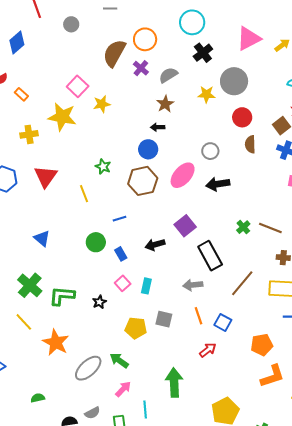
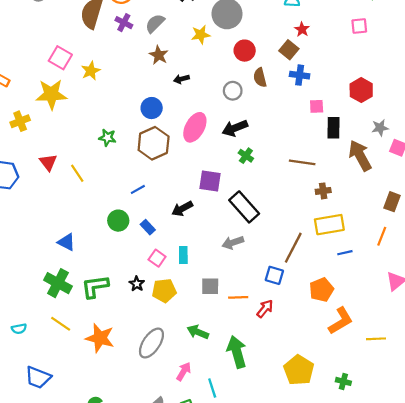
black arrow: (158, 127) -> (181, 79), moved
gray circle: (210, 151) -> (233, 91), moved
red triangle: (46, 176) -> (48, 162), size x0.7
yellow line: (84, 194) -> (77, 173), moved
purple square: (185, 226) -> (210, 181), turned -30
green cross: (243, 227) -> (246, 156), moved
blue triangle: (42, 238) -> (66, 242), moved
brown line: (242, 283) -> (293, 248), moved
orange line: (198, 316) -> (238, 297), moved, turned -60
yellow pentagon: (136, 328) -> (164, 291), moved
green arrow: (119, 360) -> (198, 332), moved
gray ellipse: (88, 368) -> (151, 343), moved

